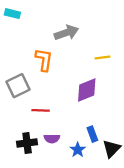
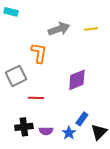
yellow line: (102, 57) -> (91, 29), moved
blue rectangle: (92, 134) -> (82, 119), turned 56
purple semicircle: (52, 139) -> (46, 131), moved

